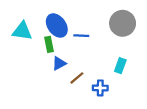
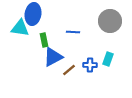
blue ellipse: (57, 26) -> (33, 14), moved, turned 45
blue triangle: (59, 63) -> (53, 57), size x1.5
blue cross: (100, 88) -> (90, 65), moved

